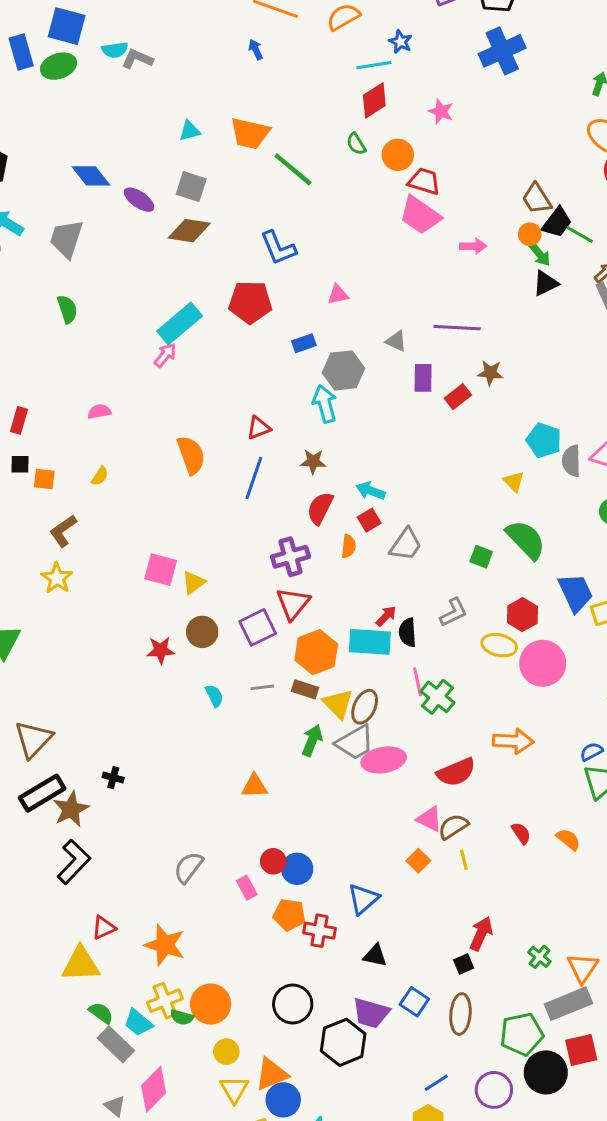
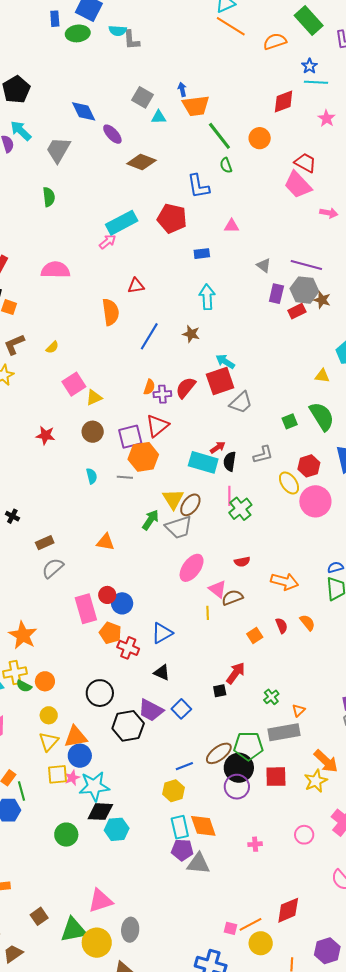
blue arrow: (256, 50) -> (182, 89), moved
blue rectangle: (21, 52) -> (55, 19), size x0.7
gray L-shape: (137, 59) -> (131, 40), turned -130
cyan line: (374, 65) -> (316, 82), moved
cyan triangle: (190, 131) -> (159, 117), moved
orange trapezoid: (250, 133) -> (196, 106), turned -32
green semicircle: (356, 144) -> (226, 165), moved
orange circle: (398, 155) -> (260, 138), moved
gray square: (191, 187) -> (143, 97), moved
gray hexagon: (343, 370) -> (304, 290), moved
pink semicircle: (99, 412) -> (55, 270), size x1.8
red triangle: (259, 428) -> (136, 286), moved
yellow semicircle: (100, 476) -> (52, 347), moved
yellow triangle: (514, 482) -> (322, 376), turned -49
red semicircle: (320, 508) -> (186, 388), moved
red square: (369, 520) -> (220, 381), size x1.8
orange semicircle: (349, 546) -> (149, 387), moved
purple cross: (290, 557) -> (162, 394), size x0.7
green square: (481, 557) -> (290, 421), turned 35
pink square: (161, 570) -> (74, 384), turned 30
yellow ellipse: (499, 645) -> (289, 483), turned 30
red star: (161, 650) -> (45, 435), moved
orange hexagon: (316, 652) -> (143, 457), moved
brown rectangle: (305, 689) -> (45, 543), moved, turned -54
orange arrow: (513, 741) -> (285, 582), moved
pink ellipse: (384, 760) -> (192, 568), moved, turned -56
red semicircle: (456, 772) -> (242, 562), size x0.6
red semicircle: (521, 833) -> (282, 626), moved
yellow line: (464, 860) -> (208, 613), moved
orange square: (418, 861) -> (255, 636), moved
gray semicircle: (188, 867) -> (53, 568), moved
pink rectangle: (247, 888) -> (86, 609), size x1.8
orange triangle: (583, 968) -> (299, 710), size x0.6
orange circle: (211, 1004) -> (45, 681), size x0.7
brown ellipse: (460, 1014) -> (219, 753), moved, turned 36
red square: (581, 1050) -> (276, 777), moved
black circle: (546, 1072) -> (239, 768), moved
purple circle: (494, 1090) -> (237, 787), moved

